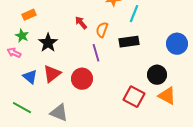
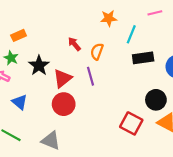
black rectangle: (129, 42) -> (143, 58), moved
red triangle: (52, 74) -> (63, 78), moved
red circle: (82, 79) -> (64, 104), moved

